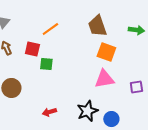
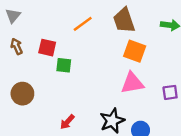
orange line: (50, 29) -> (83, 24), moved
red arrow: (49, 112) -> (67, 122), turned -32

